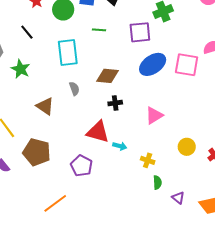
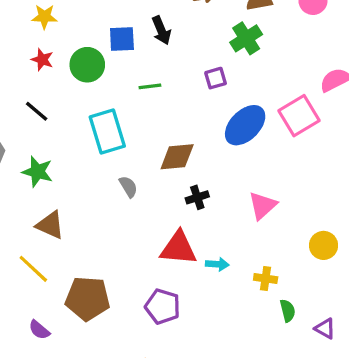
purple square: (140, 32) -> (216, 78), size x0.6
pink square: (187, 65) -> (299, 116), turned -30
brown triangle: (45, 106) -> (50, 225), moved

